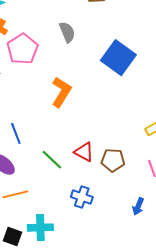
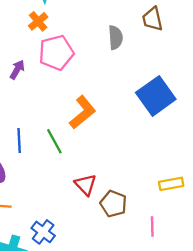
gray semicircle: (67, 32) -> (116, 37), moved
green line: (52, 160) -> (54, 141), moved
blue cross: (82, 197) -> (43, 232), moved

